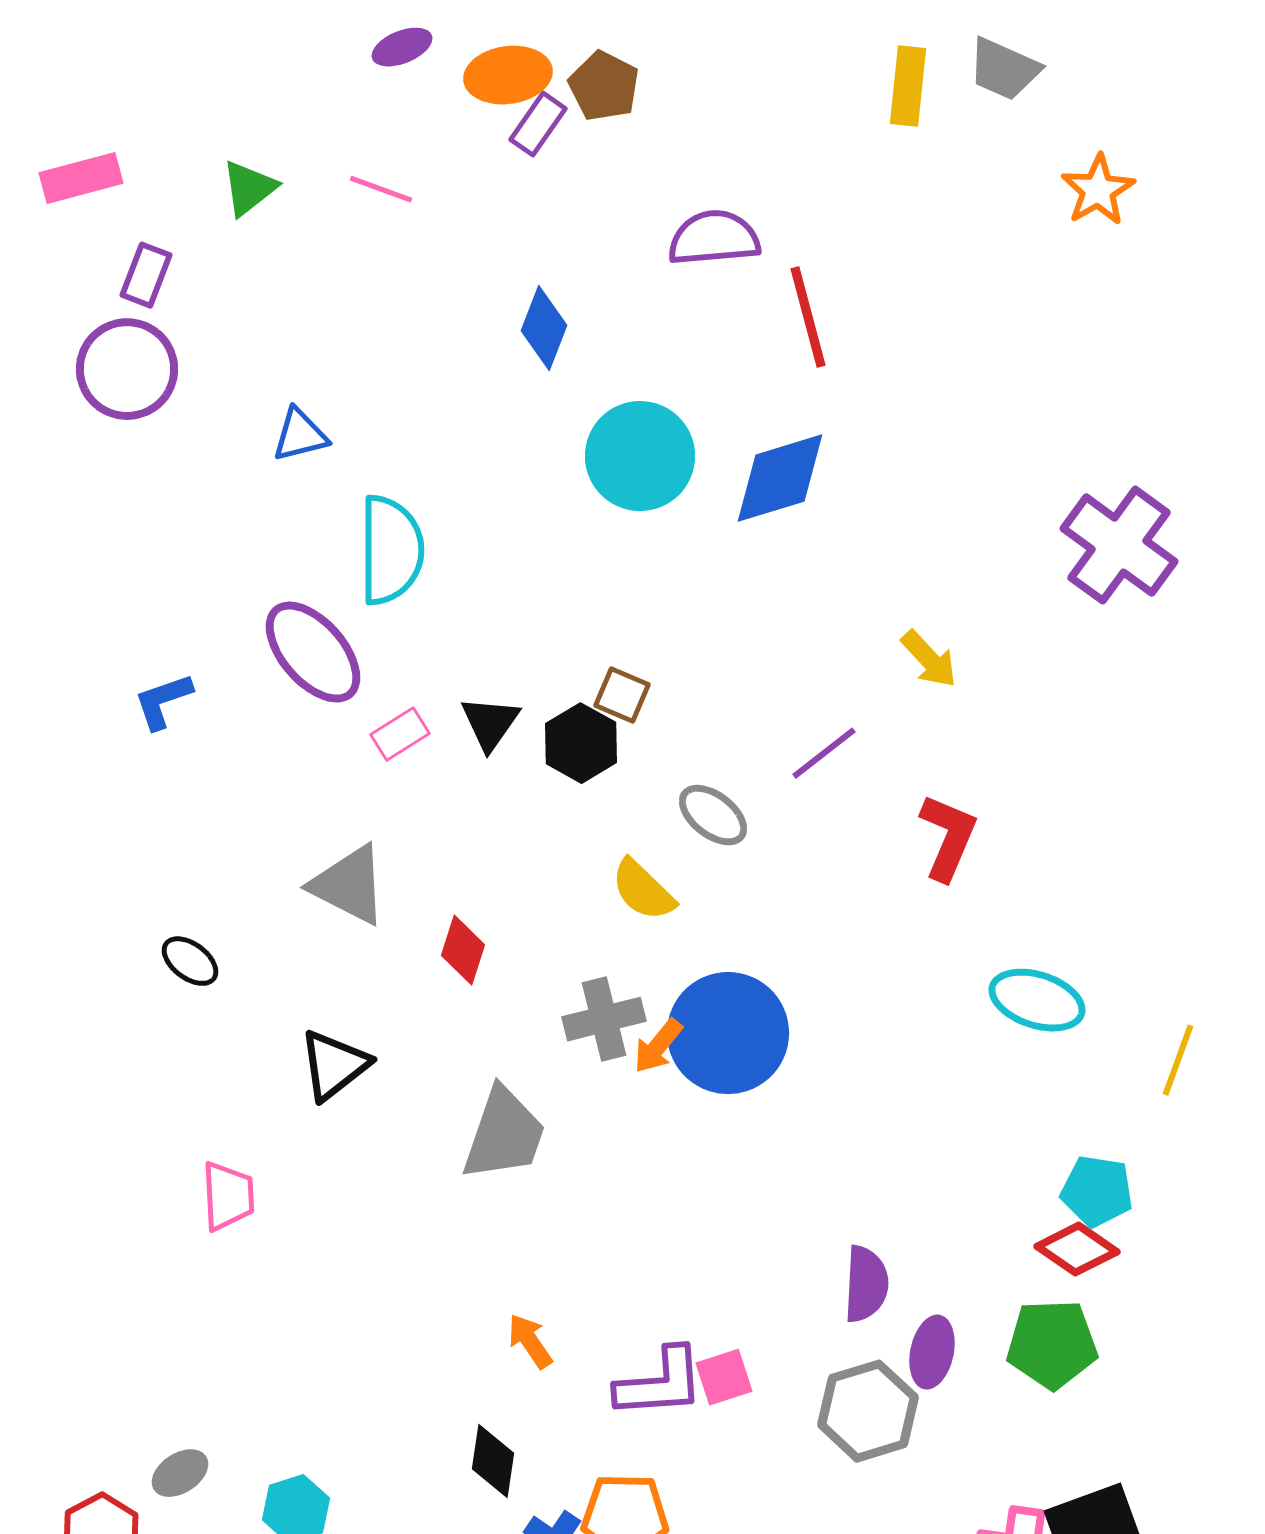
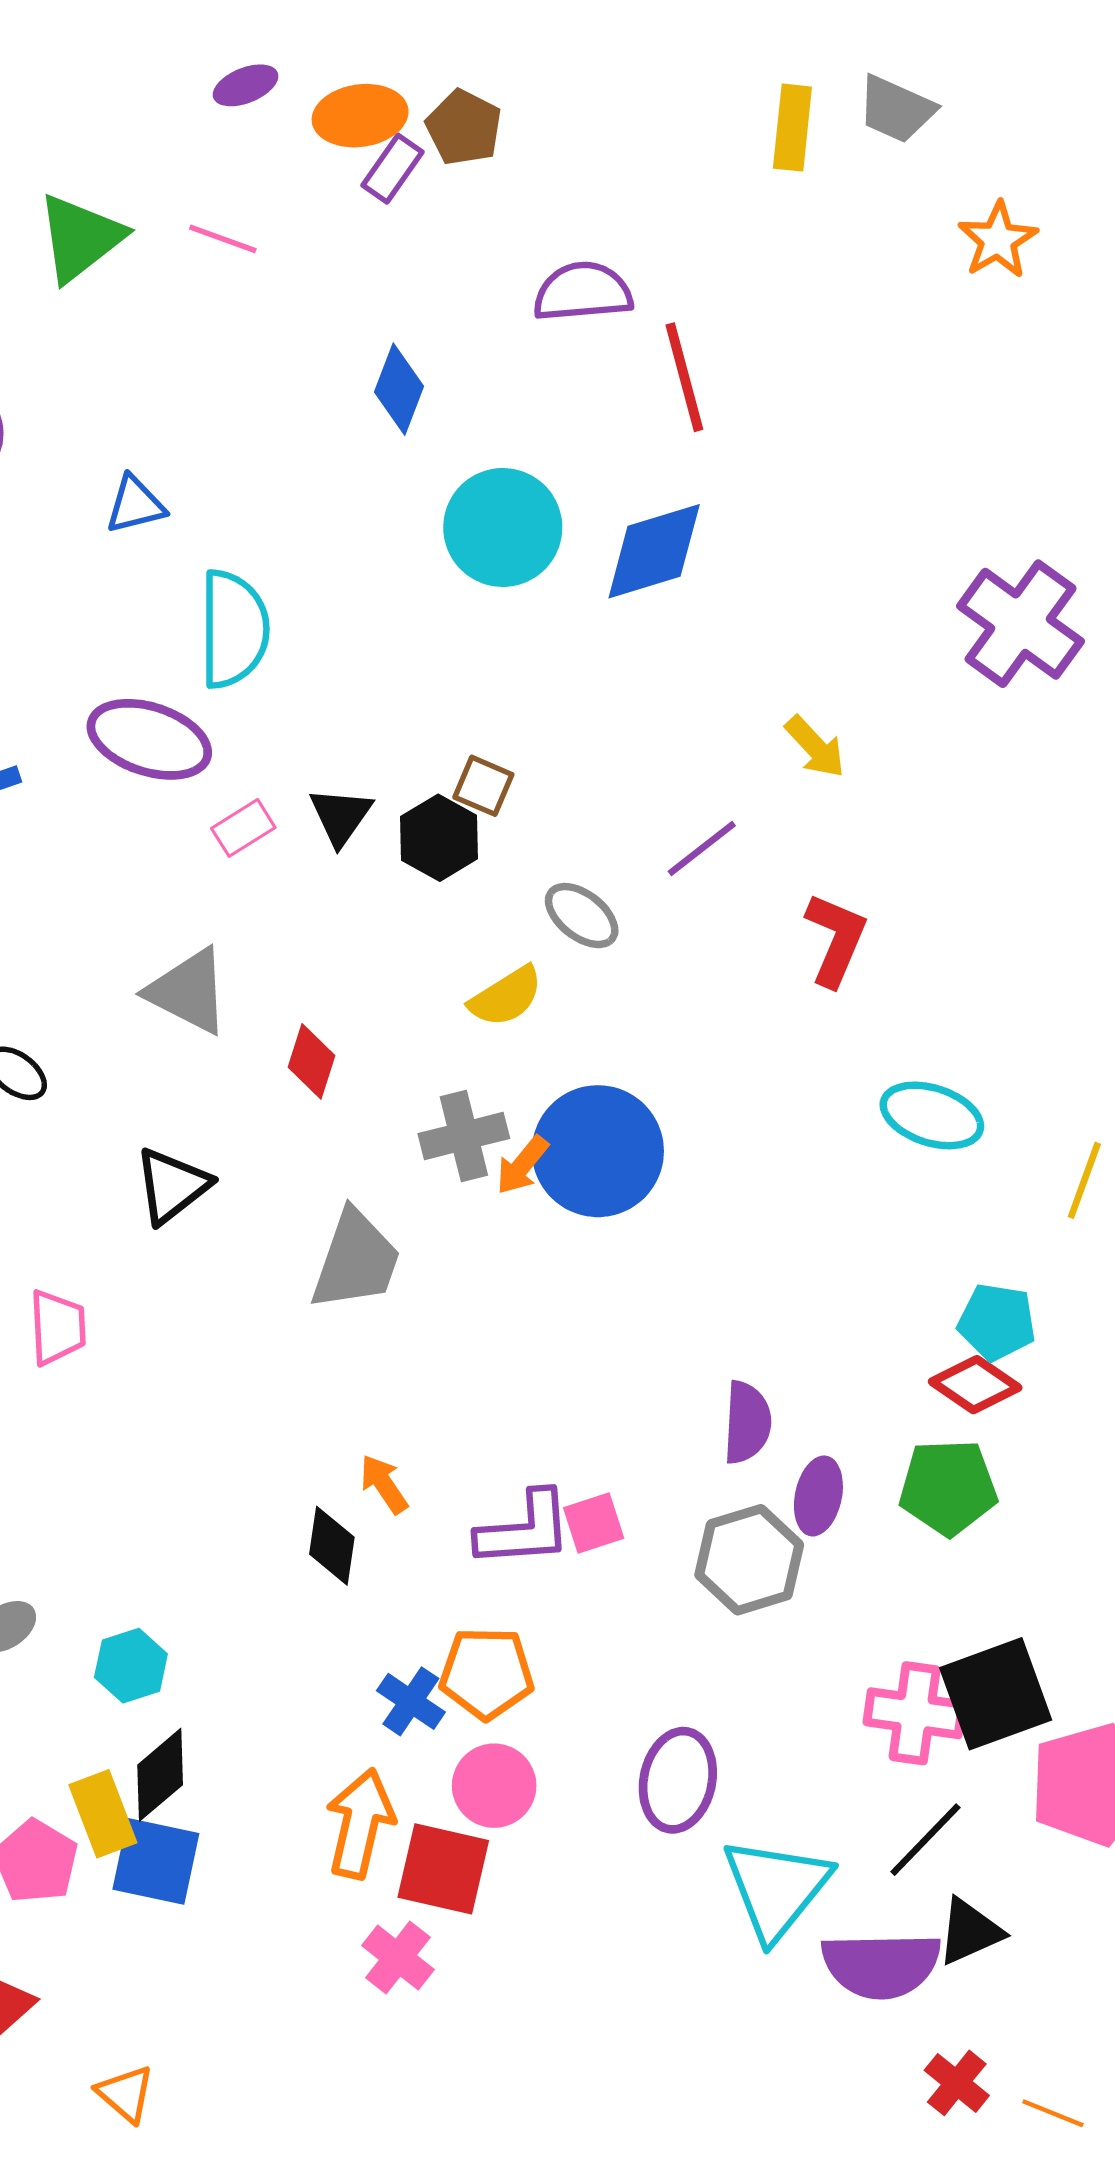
green triangle: (249, 188) -> (80, 238), size x1.5
purple ellipse: (313, 652) -> (149, 739), turned -31
yellow semicircle: (643, 890) -> (506, 997), turned -76
black diamond: (493, 1461) -> (332, 1546), moved

